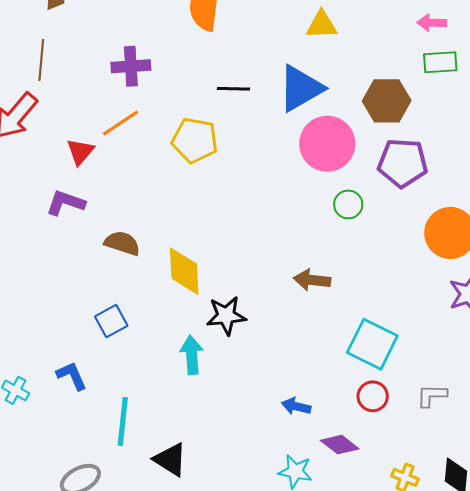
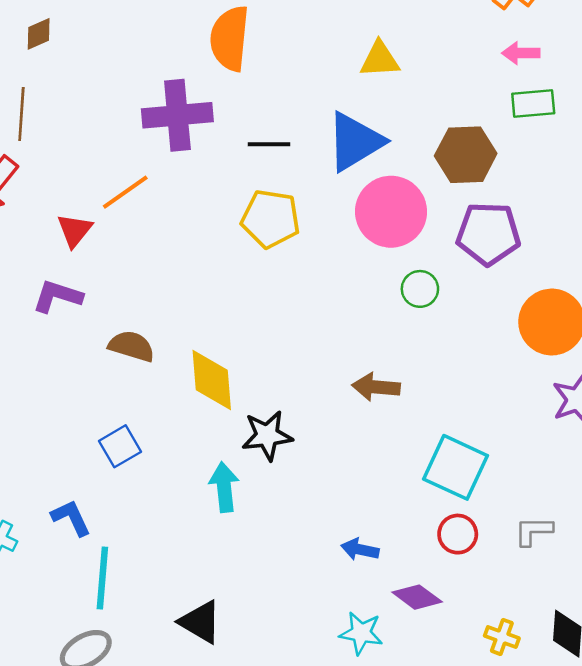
purple cross: (131, 66) -> (177, 115), moved, size x1.4
yellow pentagon: (195, 140) -> (271, 219), moved
cyan line: (123, 421) -> (102, 578), moved

